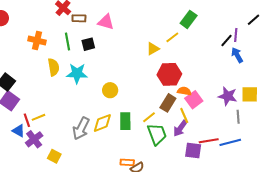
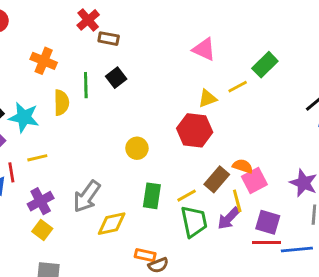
pink triangle: (106, 22) -> (204, 49), moved
green line: (68, 42) -> (86, 85), moved
black square: (88, 44) -> (116, 78), turned -32
cyan star: (77, 73) -> (24, 117), moved
red hexagon: (169, 74) -> (195, 130), moved
yellow line: (39, 117) -> (37, 158), moved
yellow diamond: (102, 123) -> (112, 224), moved
purple cross: (34, 139) -> (41, 201), moved
purple square: (193, 150) -> (268, 222), moved

